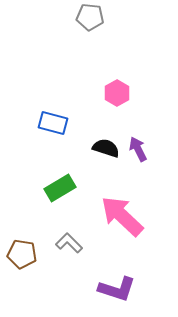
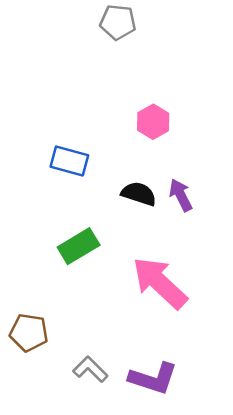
gray L-shape: (69, 243) -> (90, 369), moved

